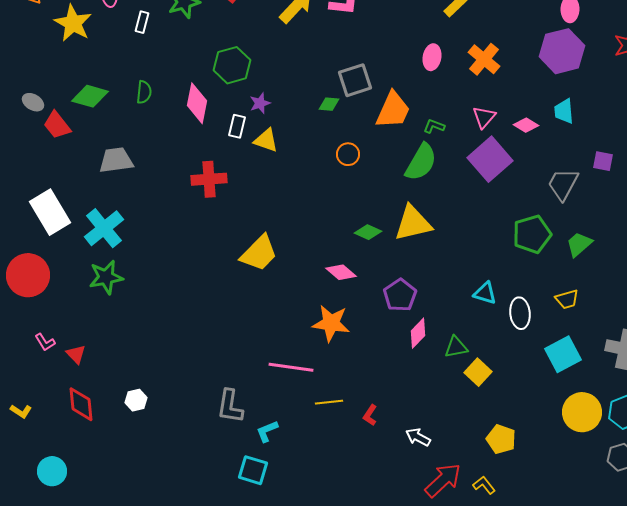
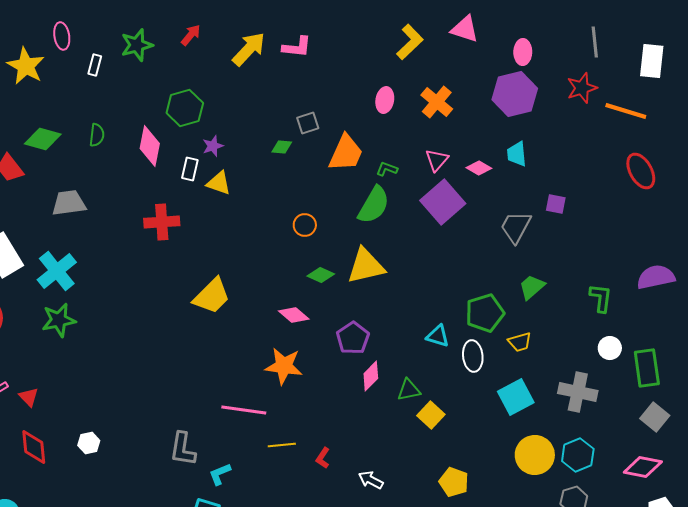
gray square: (355, 80) -> (308, 123), size x0.7
orange circle: (348, 154) -> (305, 225), moved
green pentagon: (532, 234) -> (485, 313), moved

